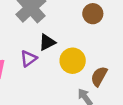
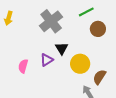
black triangle: (47, 42) -> (62, 48), turned -40

